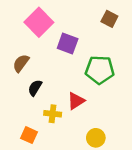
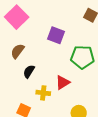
pink square: (39, 22) -> (17, 17), moved

